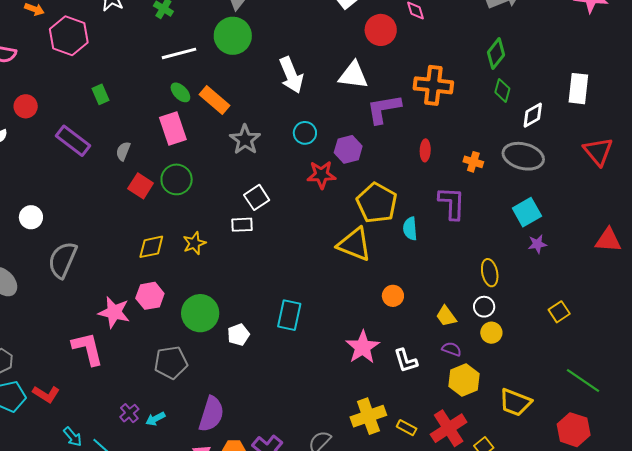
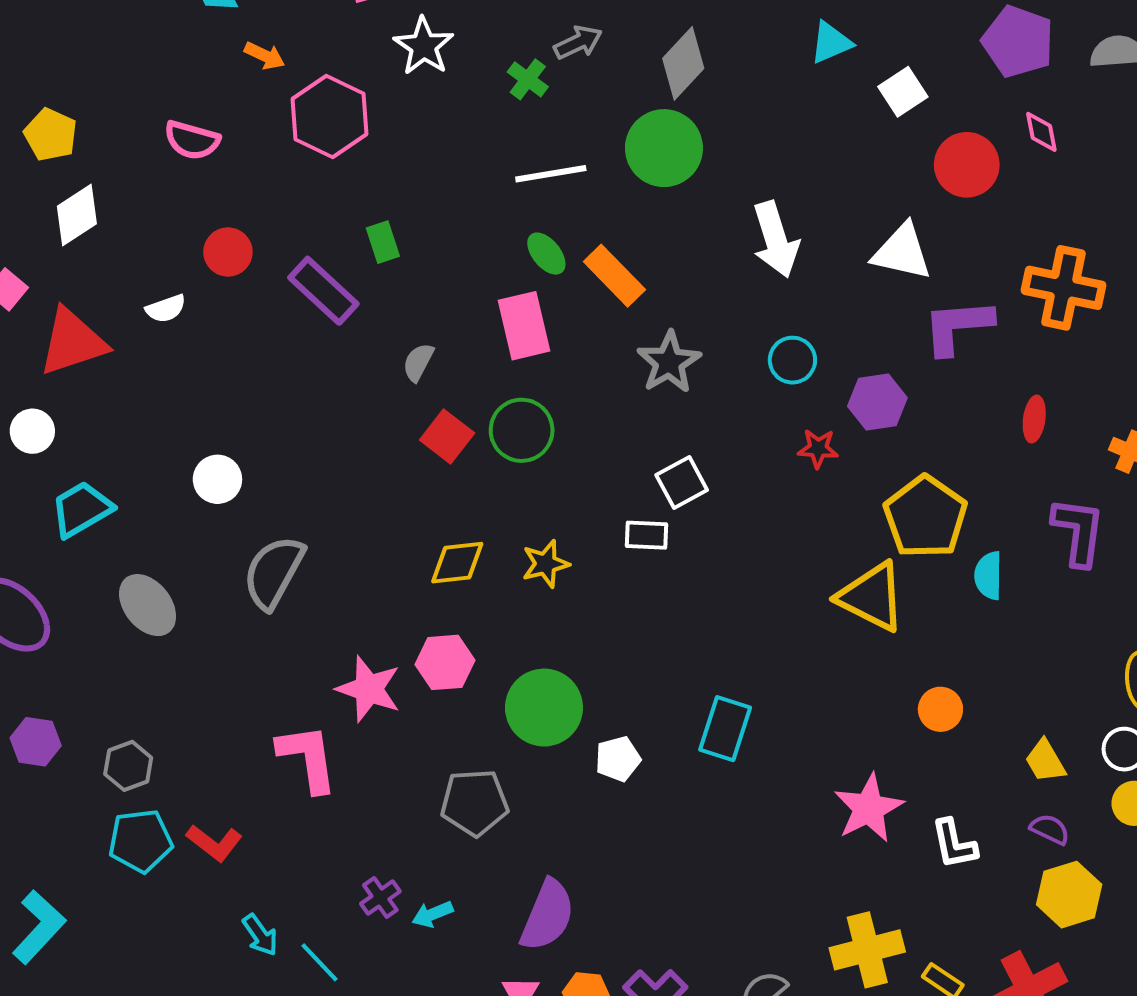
purple rectangle: (73, 141) -> (323, 291), moved
red star: (321, 175) -> (818, 448), size x0.7

